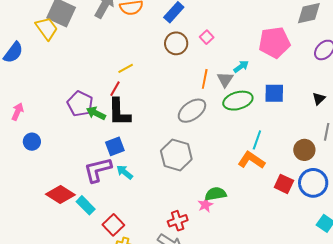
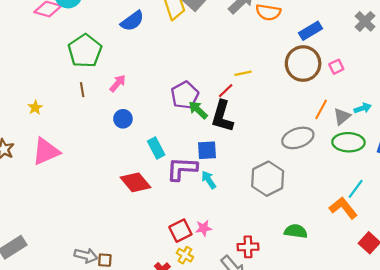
brown circle: (176, 43) -> (303, 64), size x1.4
cyan rectangle: (86, 205) -> (156, 148), moved
pink star: (205, 205) -> (204, 228), moved

